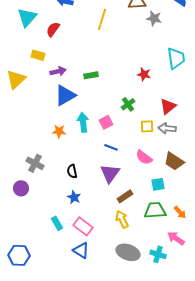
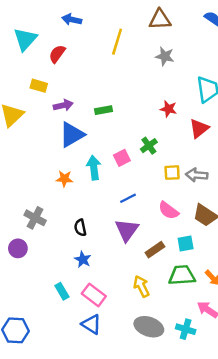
gray star: (154, 18) -> (165, 56), moved
red triangle: (168, 106) -> (199, 128), moved
pink square: (106, 122) -> (122, 158), moved
blue line: (111, 147) -> (128, 198), turned -48
brown rectangle: (125, 196) -> (155, 250), moved

